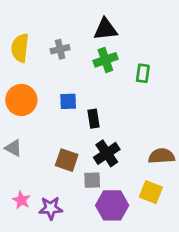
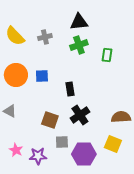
yellow semicircle: (20, 48) -> (15, 36), turned -50
blue square: (68, 101) -> (42, 76), moved
gray square: (92, 180) -> (62, 142), moved

